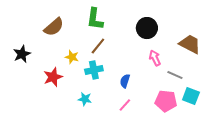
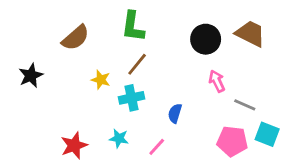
brown trapezoid: (190, 44) -> (250, 34), moved
red star: (53, 77) -> (74, 145), moved
pink line: (125, 105) -> (157, 147), moved

